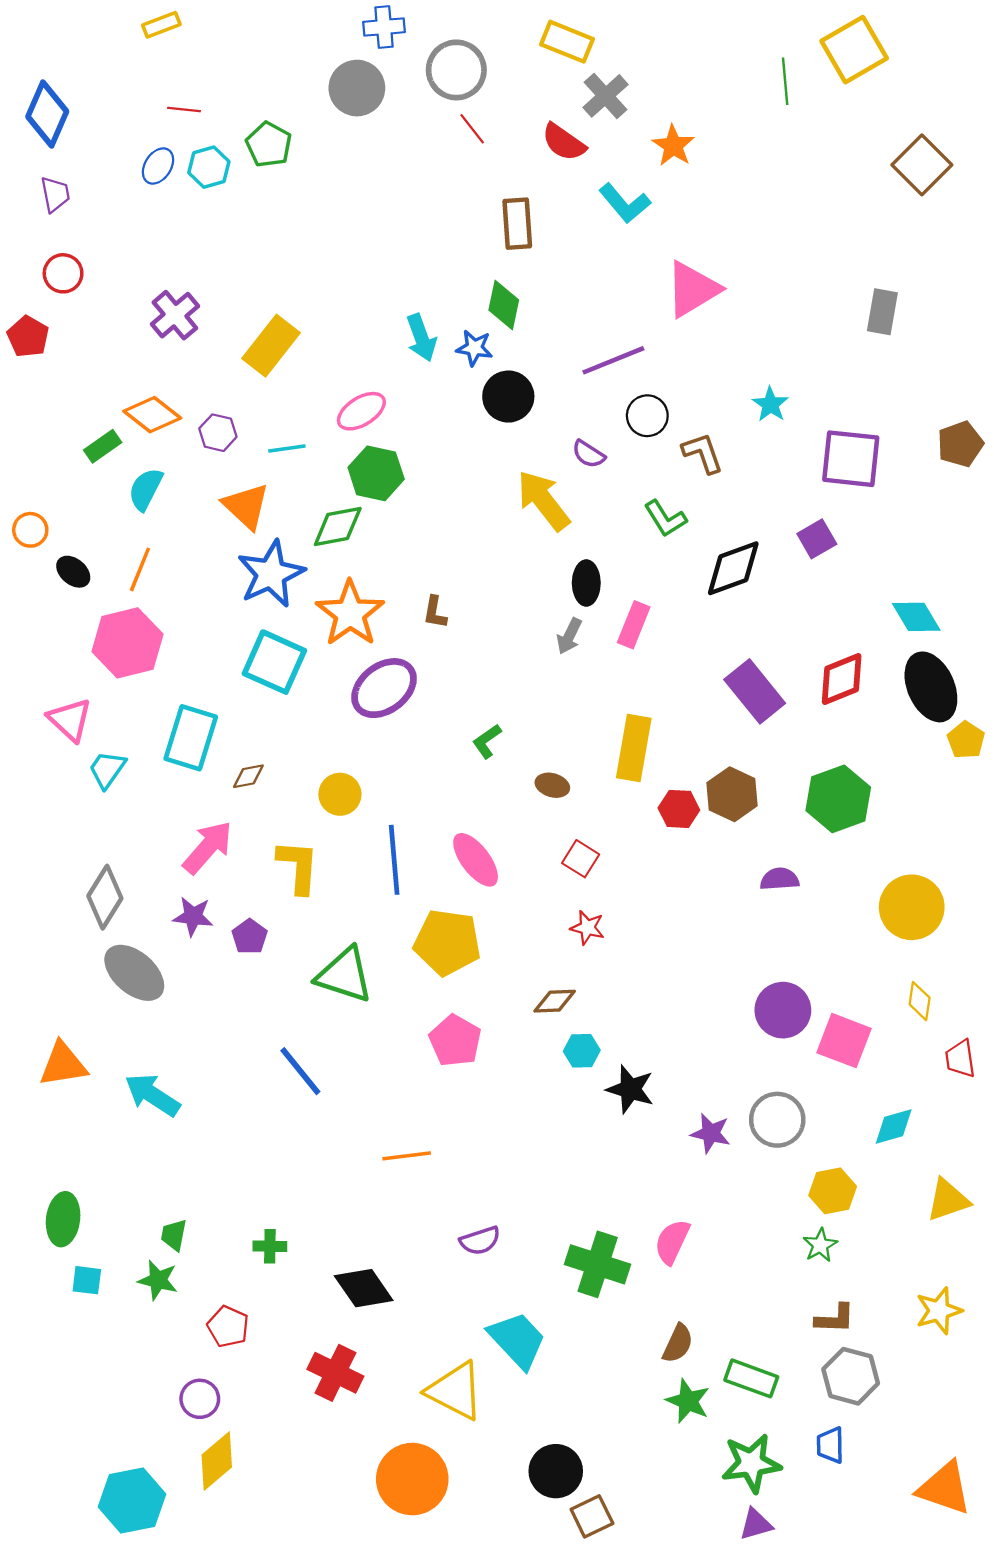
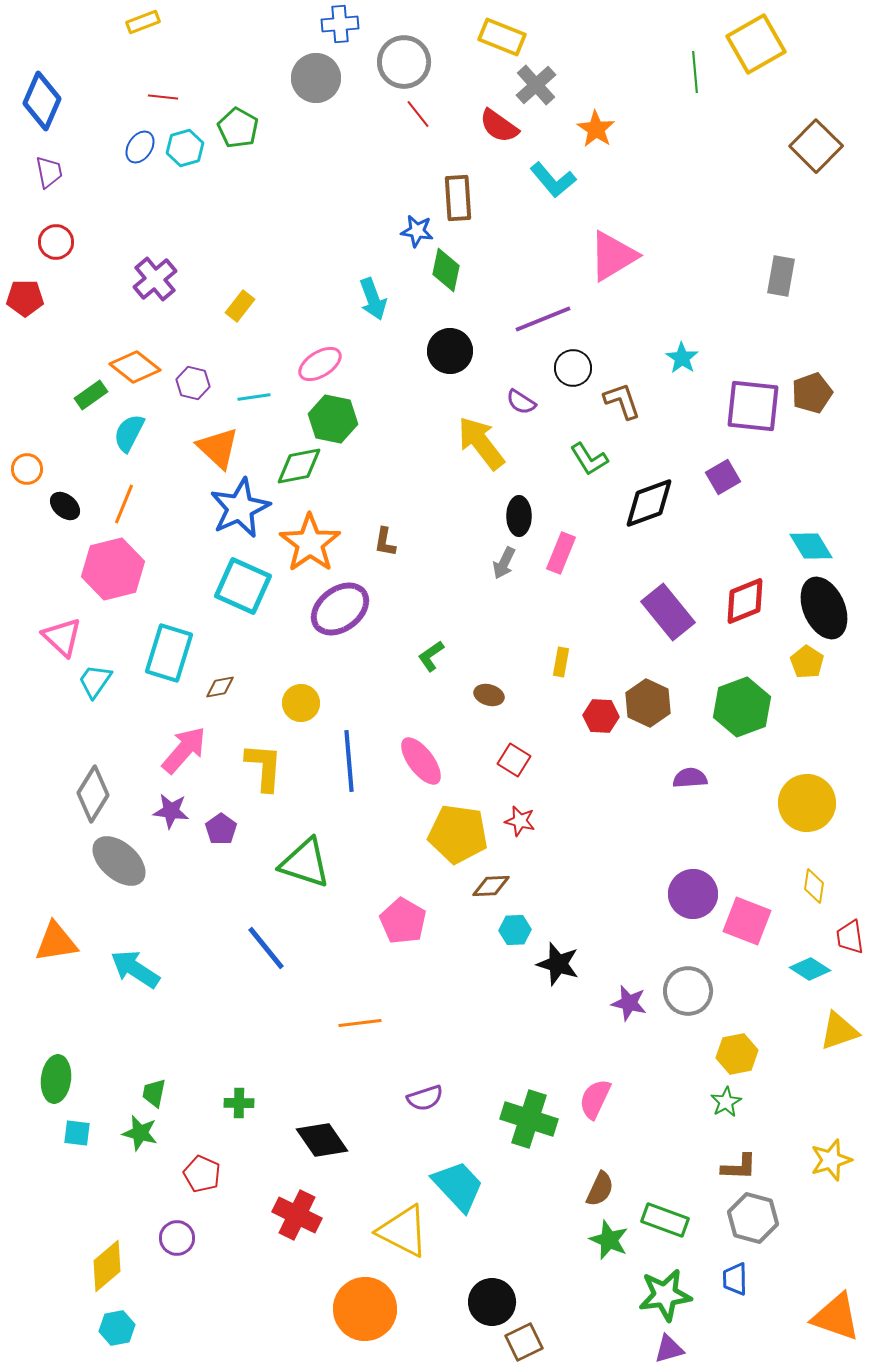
red pentagon: (28, 337) -> (25, 298), turned -30
yellow rectangle: (271, 346) -> (240, 306), size x0.6
blue star: (474, 348) -> (417, 231), moved
brown pentagon: (960, 444) -> (812, 393), moved
yellow pentagon: (966, 740) -> (807, 662), moved
yellow rectangle: (634, 748) -> (561, 662), size x0.5
yellow pentagon: (447, 942) -> (458, 834), moved
cyan diamond: (894, 1126) -> (810, 969), moved, turned 48
yellow triangle: (948, 1200) -> (839, 1031), moved
yellow diamond: (217, 1461) -> (107, 1266), moved
cyan hexagon: (132, 1501) -> (117, 1328), size x0.6

